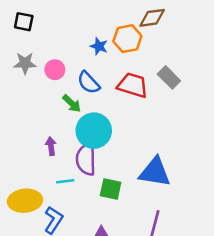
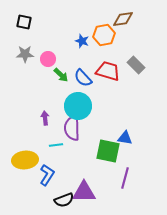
blue semicircle: (89, 83) -> (83, 78), moved
green arrow: (72, 103) -> (61, 75), moved
blue triangle: (155, 172) -> (125, 138), size x0.6
green square: (111, 189) -> (108, 151), moved, size x1.4

